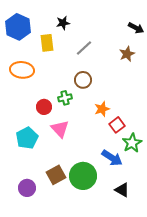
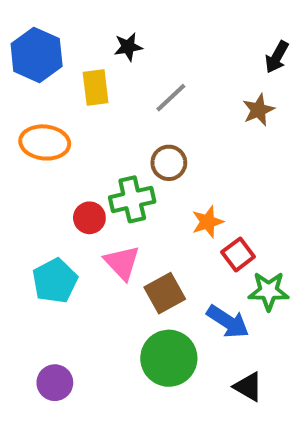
black arrow: (136, 28) -> (277, 57), turned 91
green cross: (65, 98) -> (132, 199), size x1.5
green star: (132, 143) -> (269, 291), turned 30
brown square: (56, 175) -> (165, 293), moved

